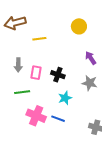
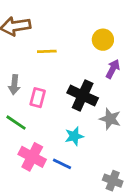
purple arrow: (91, 58) -> (113, 69), moved, turned 56
black cross: (58, 75) -> (83, 95), moved, size x1.5
green line: (22, 92) -> (16, 123), turned 35

